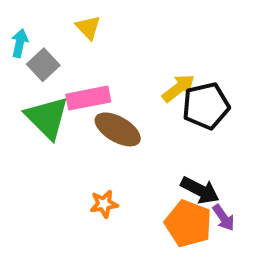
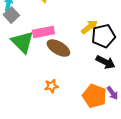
gray square: (43, 65) -> (11, 15), moved
black arrow: (200, 190) -> (105, 62), moved

